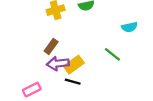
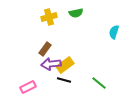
cyan semicircle: (129, 27) -> (114, 32), turned 120
green line: (112, 54) -> (99, 83), moved

